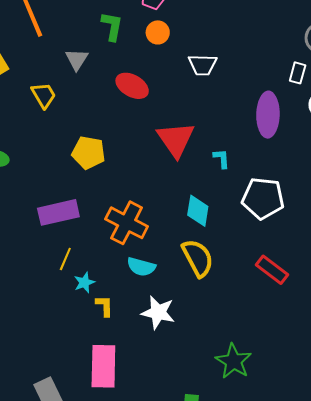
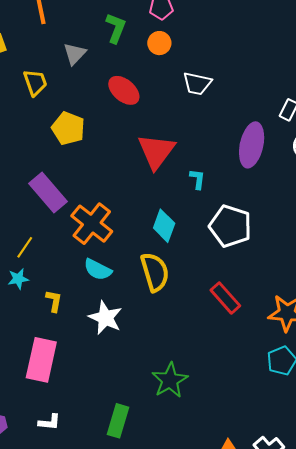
yellow pentagon: (89, 153) -> (68, 128), moved
purple rectangle: (58, 212) -> (48, 193), moved, turned 51
cyan star: (84, 282) -> (18, 279), moved

